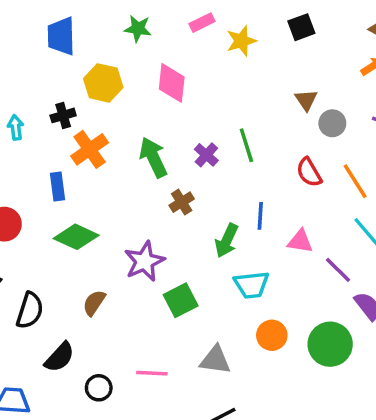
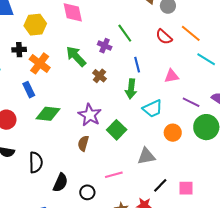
black cross: (63, 115) -> (19, 50), turned 32
blue line: (260, 216) -> (137, 65), moved
purple line: (338, 270) -> (191, 102), moved
brown semicircle: (94, 303) -> (83, 143), moved

